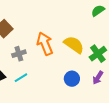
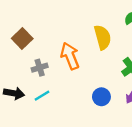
yellow semicircle: (74, 45) -> (103, 37), moved, turned 40

